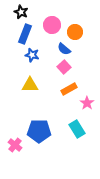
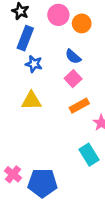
pink circle: (52, 25) -> (58, 15), moved
orange circle: (75, 32) -> (82, 23), moved
blue pentagon: (39, 131) -> (42, 183), moved

